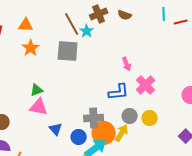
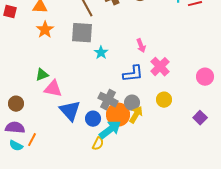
cyan star: (87, 31) -> (101, 53), moved
green triangle: (37, 90) -> (42, 75), moved
gray circle: (130, 116) -> (132, 103), moved
gray cross: (94, 118) -> (108, 100), turned 30
blue triangle: (56, 129) -> (70, 111), size x1.6

